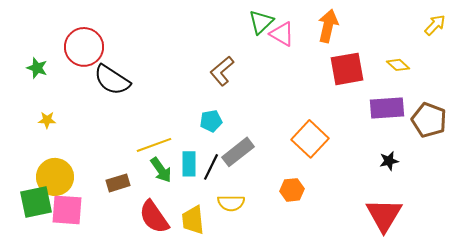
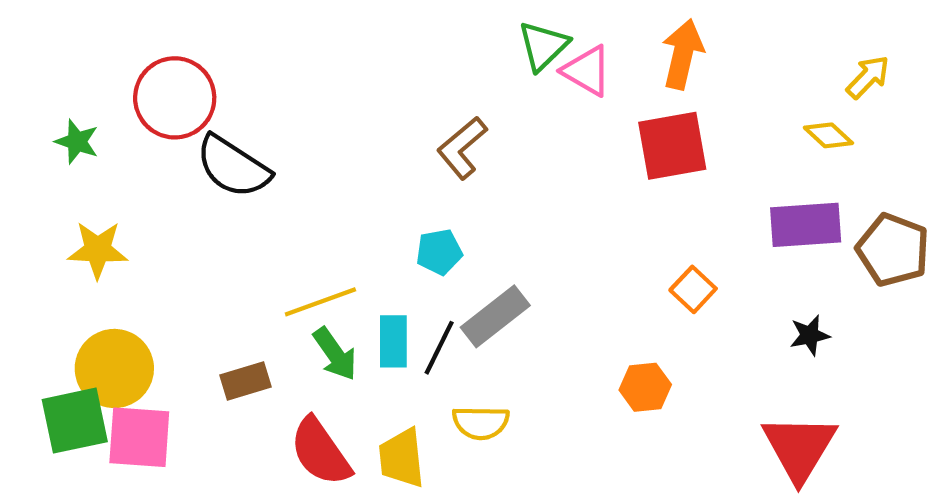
yellow arrow: (435, 25) -> (868, 77), moved
red square: (347, 69) -> (672, 146), moved
yellow star: (47, 120) -> (98, 250), size x1.6
orange square: (310, 139) -> (693, 289), moved, size x0.6
orange hexagon: (292, 190) -> (645, 387), moved

